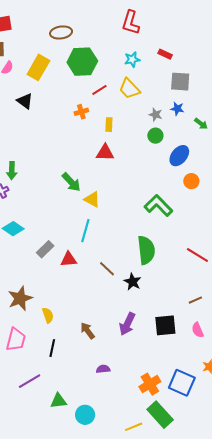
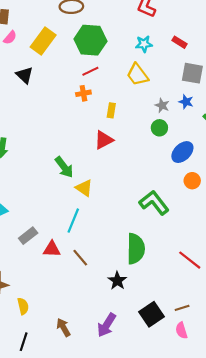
red line: (99, 90) -> (90, 71), moved
red triangle: (105, 153) -> (104, 140), turned -36
brown line: (107, 269) -> (80, 258), moved
black square: (165, 325) -> (151, 314), moved, turned -35
pink semicircle: (198, 330) -> (181, 330), moved

